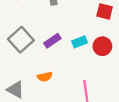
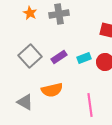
orange semicircle: (45, 77) -> (52, 90), size x1.5

